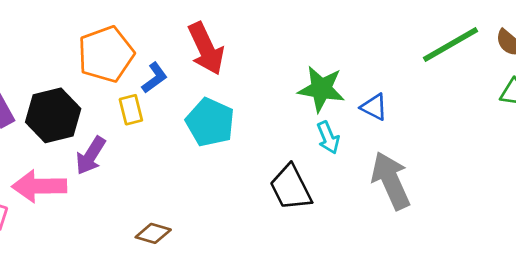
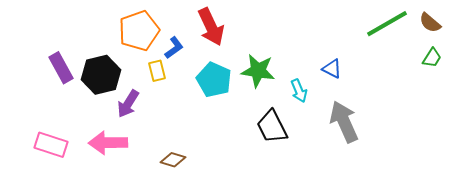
green star: (321, 89) -> (258, 71), moved
pink arrow: (39, 186) -> (108, 143), moved

